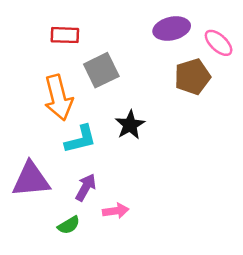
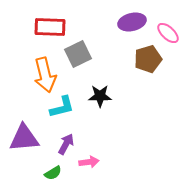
red rectangle: (65, 35) -> (50, 27), size x1.4
black star: (130, 125) -> (100, 96), turned 30

